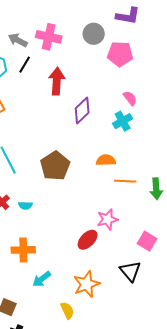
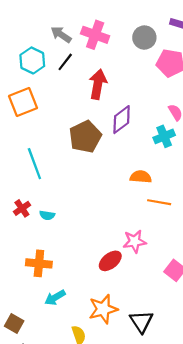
brown pentagon: (55, 166) -> (85, 137), moved
black triangle: (130, 271) -> (141, 322), moved

